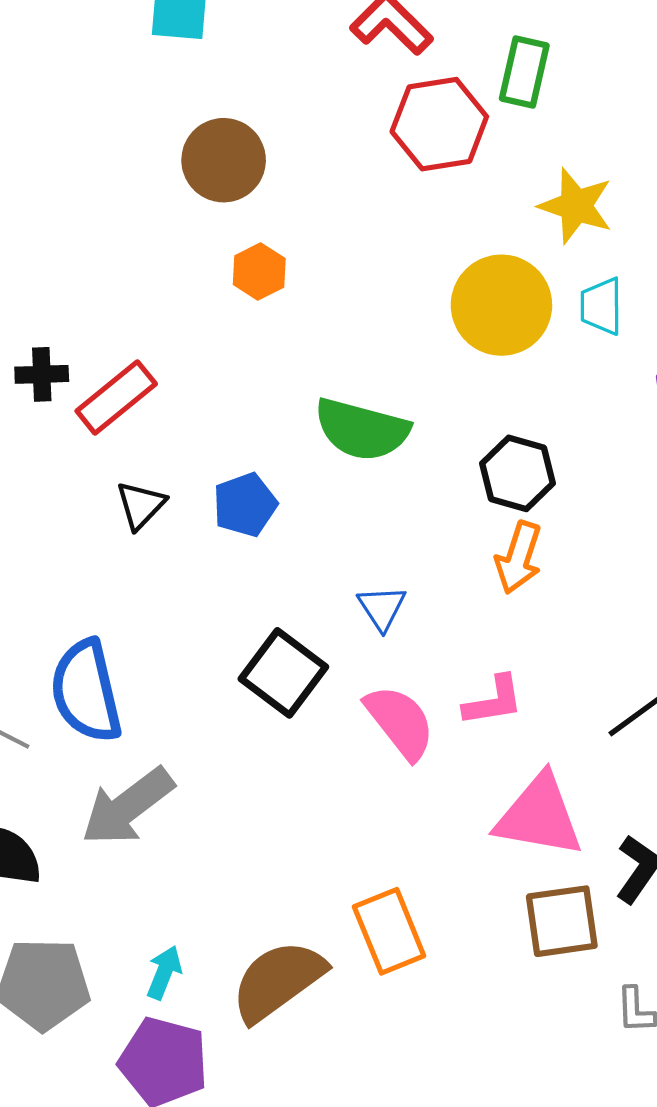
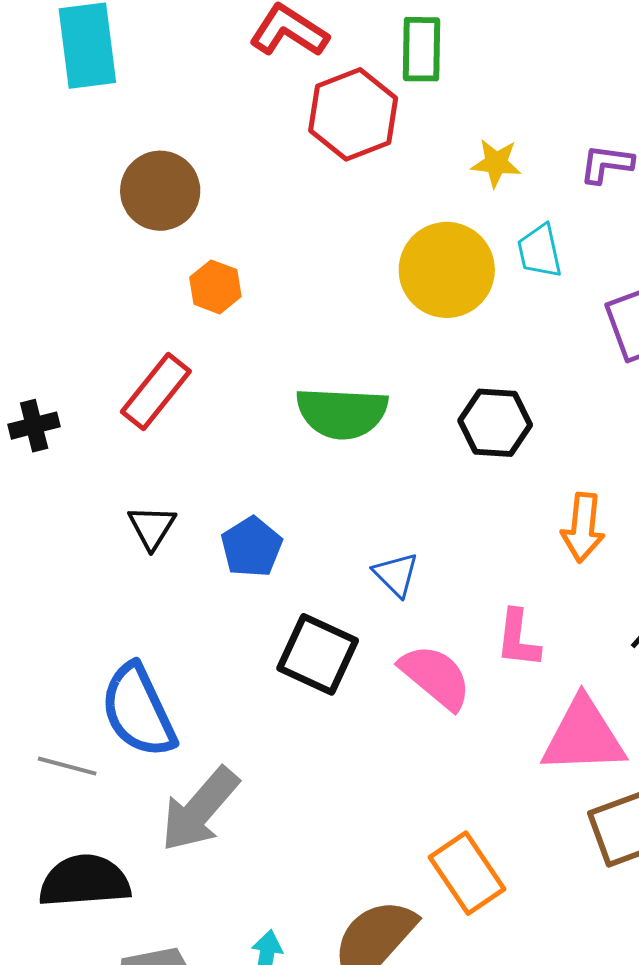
yellow star: (576, 206) -> (496, 163), size x0.7
red rectangle: (116, 397) -> (156, 392), moved
blue pentagon: (245, 505) -> (252, 547), moved
orange arrow: (519, 558) -> (583, 528), moved
pink L-shape: (493, 701) -> (518, 639), turned 118

